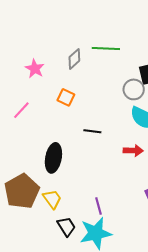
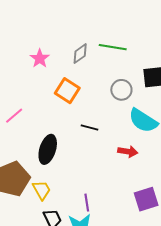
gray circle: (134, 89) -> (121, 90), moved
orange square: (66, 97) -> (67, 91), size x1.4
pink line: (21, 110) -> (14, 116), moved

